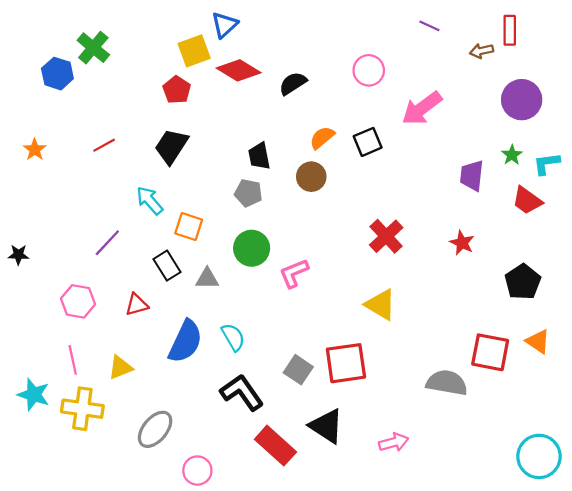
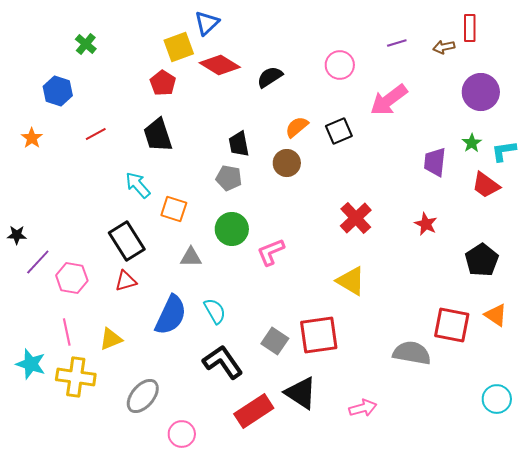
purple line: (429, 26) -> (397, 43), moved, turned -42
green cross: (93, 48) -> (86, 44), size x0.7
blue hexagon: (57, 74) -> (58, 91), moved
black trapezoid: (171, 146) -> (158, 135), turned -51
purple line: (107, 243) -> (38, 262), moved
black rectangle: (167, 266) -> (127, 241), moved, size x1.4
red rectangle: (275, 446) -> (254, 411), turned -75
cyan circle: (539, 456) -> (497, 399), moved, size x0.7

